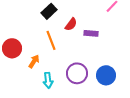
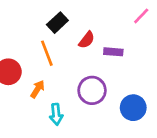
orange line: (51, 40) -> (47, 53), moved
purple circle: (77, 73) -> (92, 90), moved

